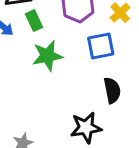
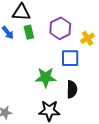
green star: (47, 56) -> (46, 77), moved

